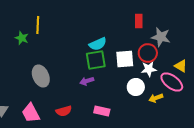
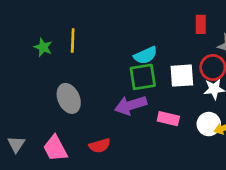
yellow line: (38, 25) -> (73, 41), moved
purple arrow: (87, 81) -> (131, 105), size x1.6
white circle: (136, 87) -> (209, 124), moved
pink rectangle: (102, 111) -> (168, 119), moved

